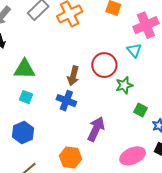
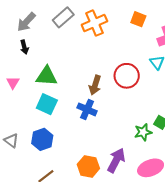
green star: (124, 85) -> (143, 132), moved
cyan square: (26, 97) -> (47, 104), size x1.5
purple arrow: (96, 129) -> (116, 160), moved

